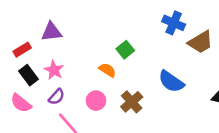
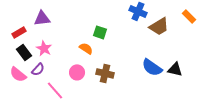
green square: (125, 50) -> (100, 32), turned -32
blue semicircle: (171, 82) -> (152, 67), moved
purple semicircle: (57, 97) -> (38, 69), moved
brown cross: (132, 102) -> (105, 73), turned -36

